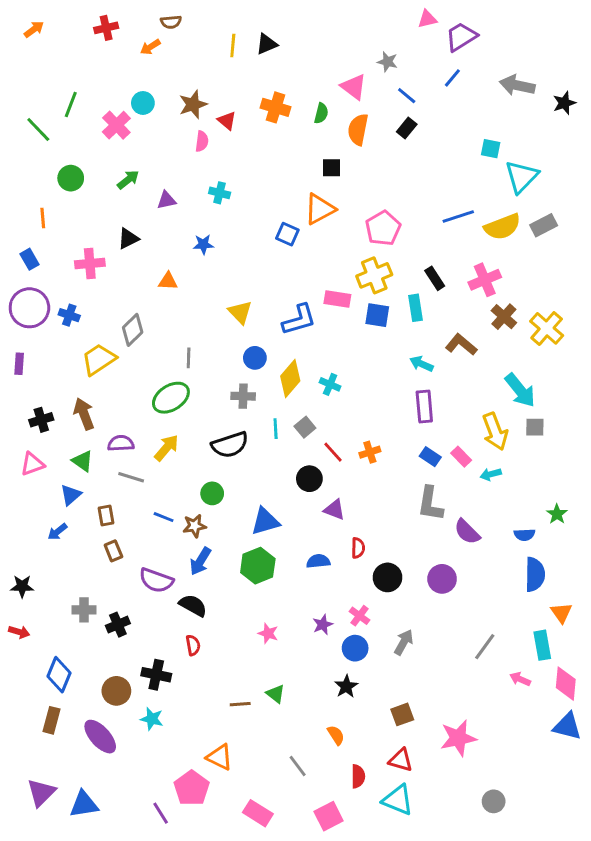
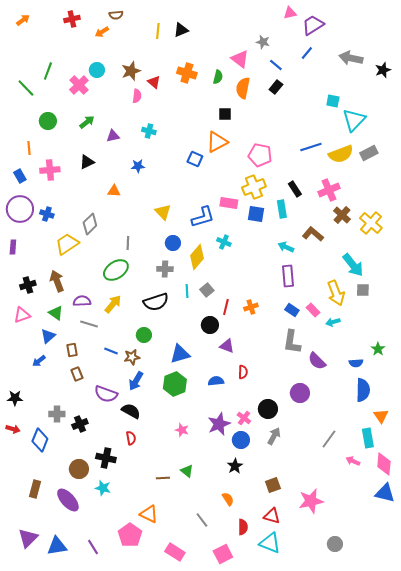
pink pentagon: (383, 228) -> (260, 155), turned -30
pink cross: (90, 264) -> (50, 170), moved
cyan cross: (330, 384) -> (224, 242), moved
red line: (333, 452) -> (226, 307), turned 56
black circle: (387, 577) -> (268, 409), moved
purple star: (323, 625) -> (219, 424), size x1.6
blue diamond: (59, 675) -> (40, 440), moved
purple line: (161, 813) -> (93, 547), moved

